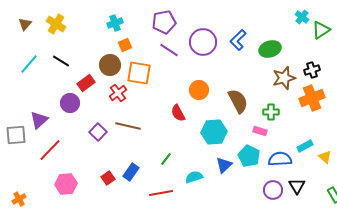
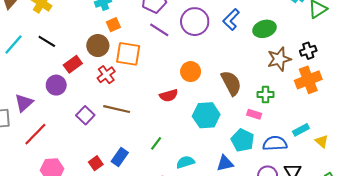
red semicircle: (178, 113) -> (169, 96), turned -78
blue triangle: (224, 165) -> (225, 163), moved, turned 30

